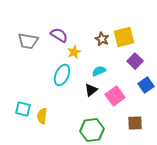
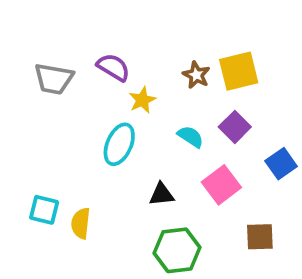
purple square: (135, 61) -> (235, 127), moved
cyan semicircle: (99, 71) -> (190, 137), turned 56
black triangle: (91, 90) -> (162, 194), moved, turned 32

